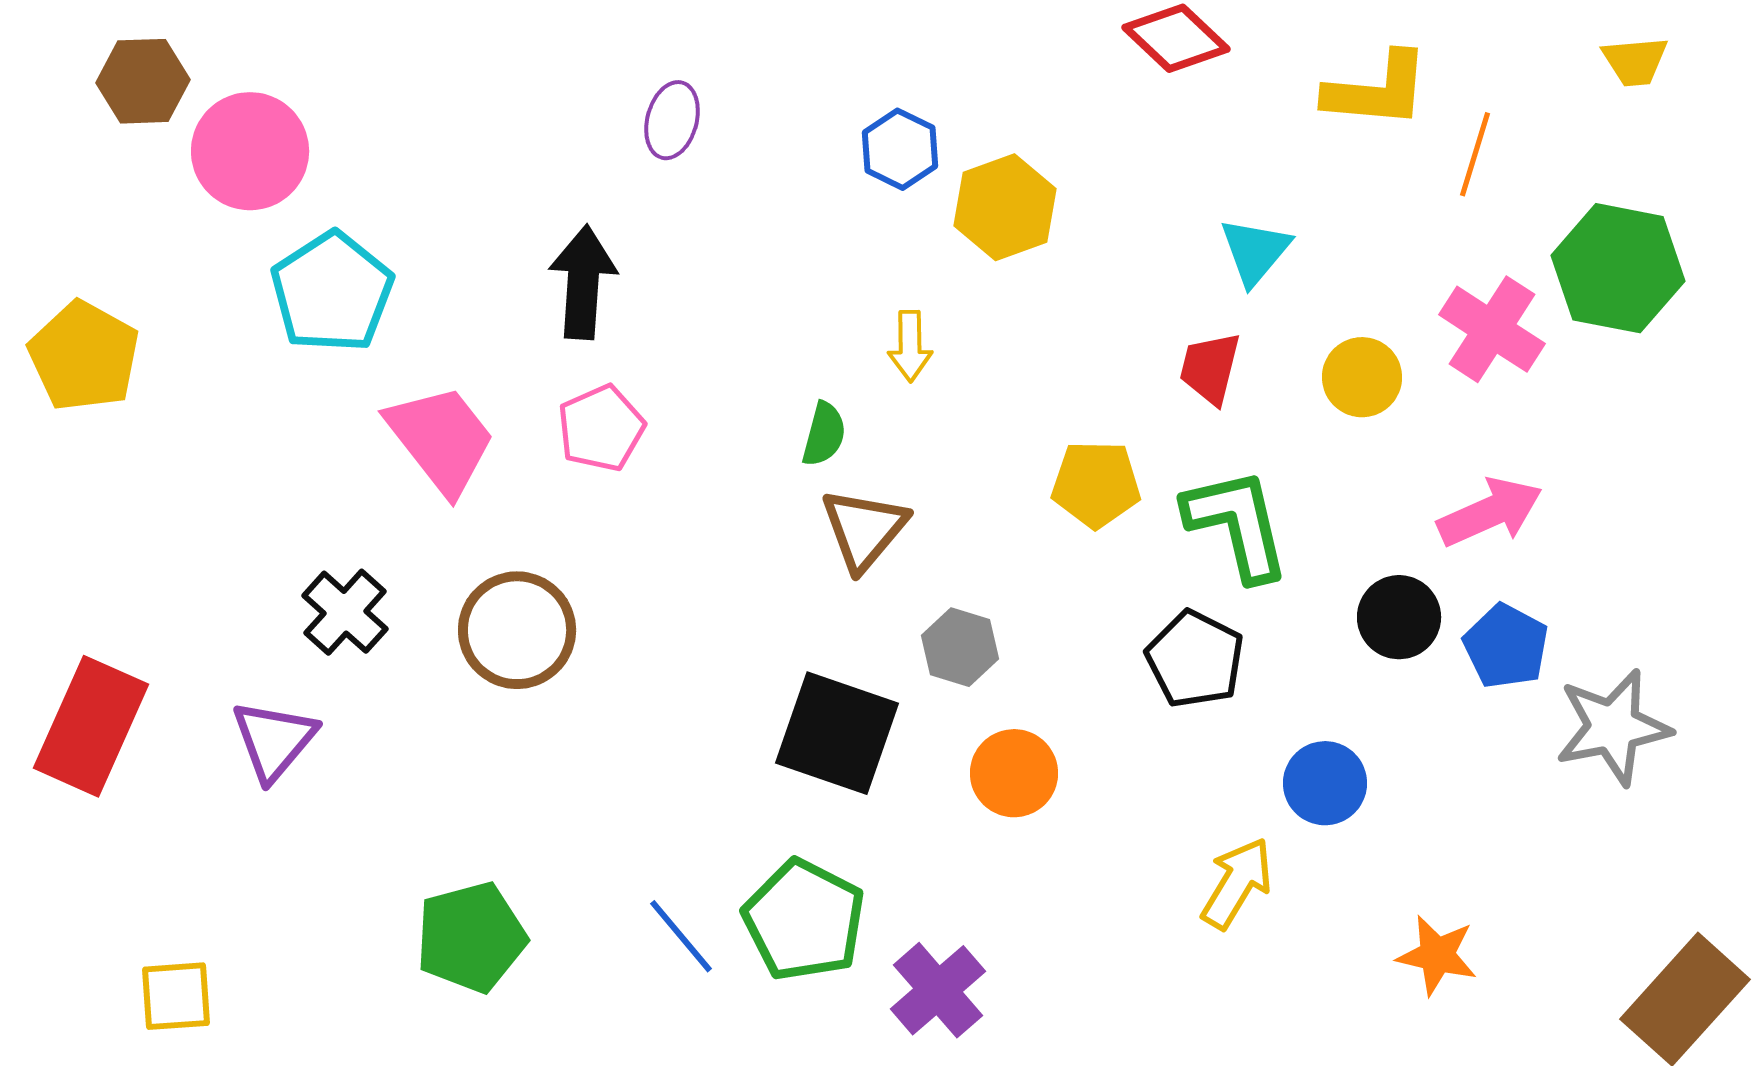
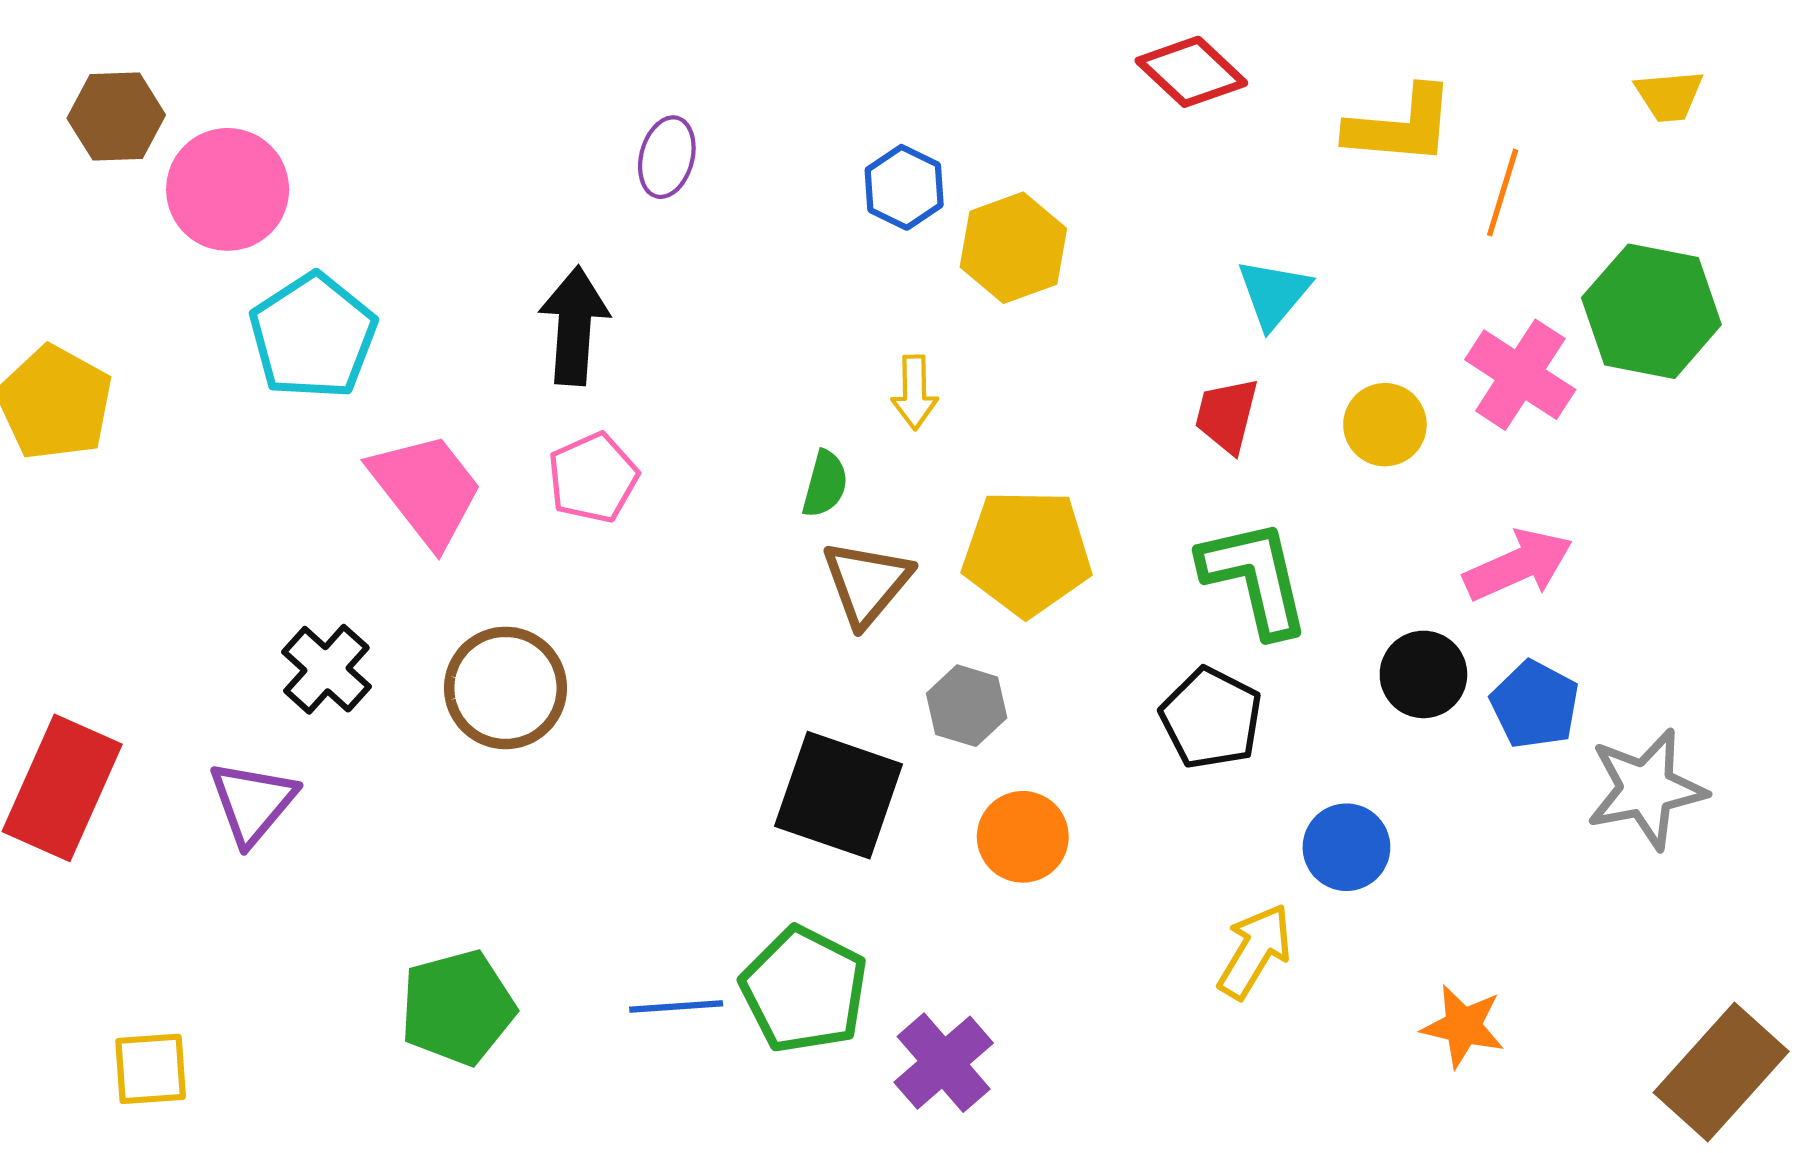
yellow pentagon: (1096, 484) -> (1027, 553), moved, size x1.4
blue line: (681, 936) -> (676, 1006), turned -54

